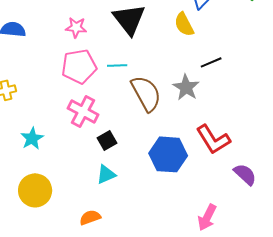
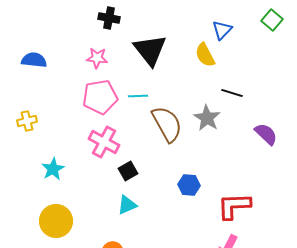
black line: (211, 62) -> (232, 93), turned 40
red L-shape: (213, 139) -> (234, 206), moved, turned 120
blue hexagon: (168, 154) -> (189, 185), size x0.6
purple semicircle: (245, 174) -> (266, 134), moved

